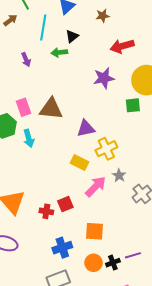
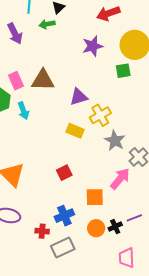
purple arrow: (26, 60) -> (15, 34), size x1.5
gray star: (119, 175) -> (115, 141), size x1.5
pink arrow: (96, 186) -> (120, 179), moved
red cross: (46, 211) -> (42, 231), moved

